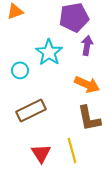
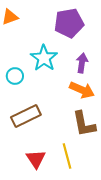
purple arrow: (87, 45) -> (82, 63), moved

